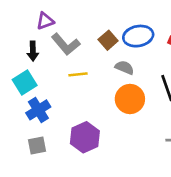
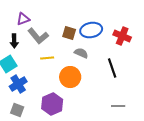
brown square: (108, 40) -> (69, 33), turned -32
orange circle: (130, 99) -> (70, 77), moved
gray square: (37, 146) -> (17, 110), turned 32

